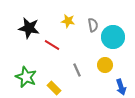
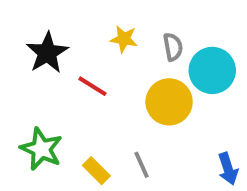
black star: (29, 28) -> (47, 53), turned 30
yellow circle: (105, 65) -> (169, 102), moved, size x1.5
gray line: (77, 70) -> (142, 165), moved

